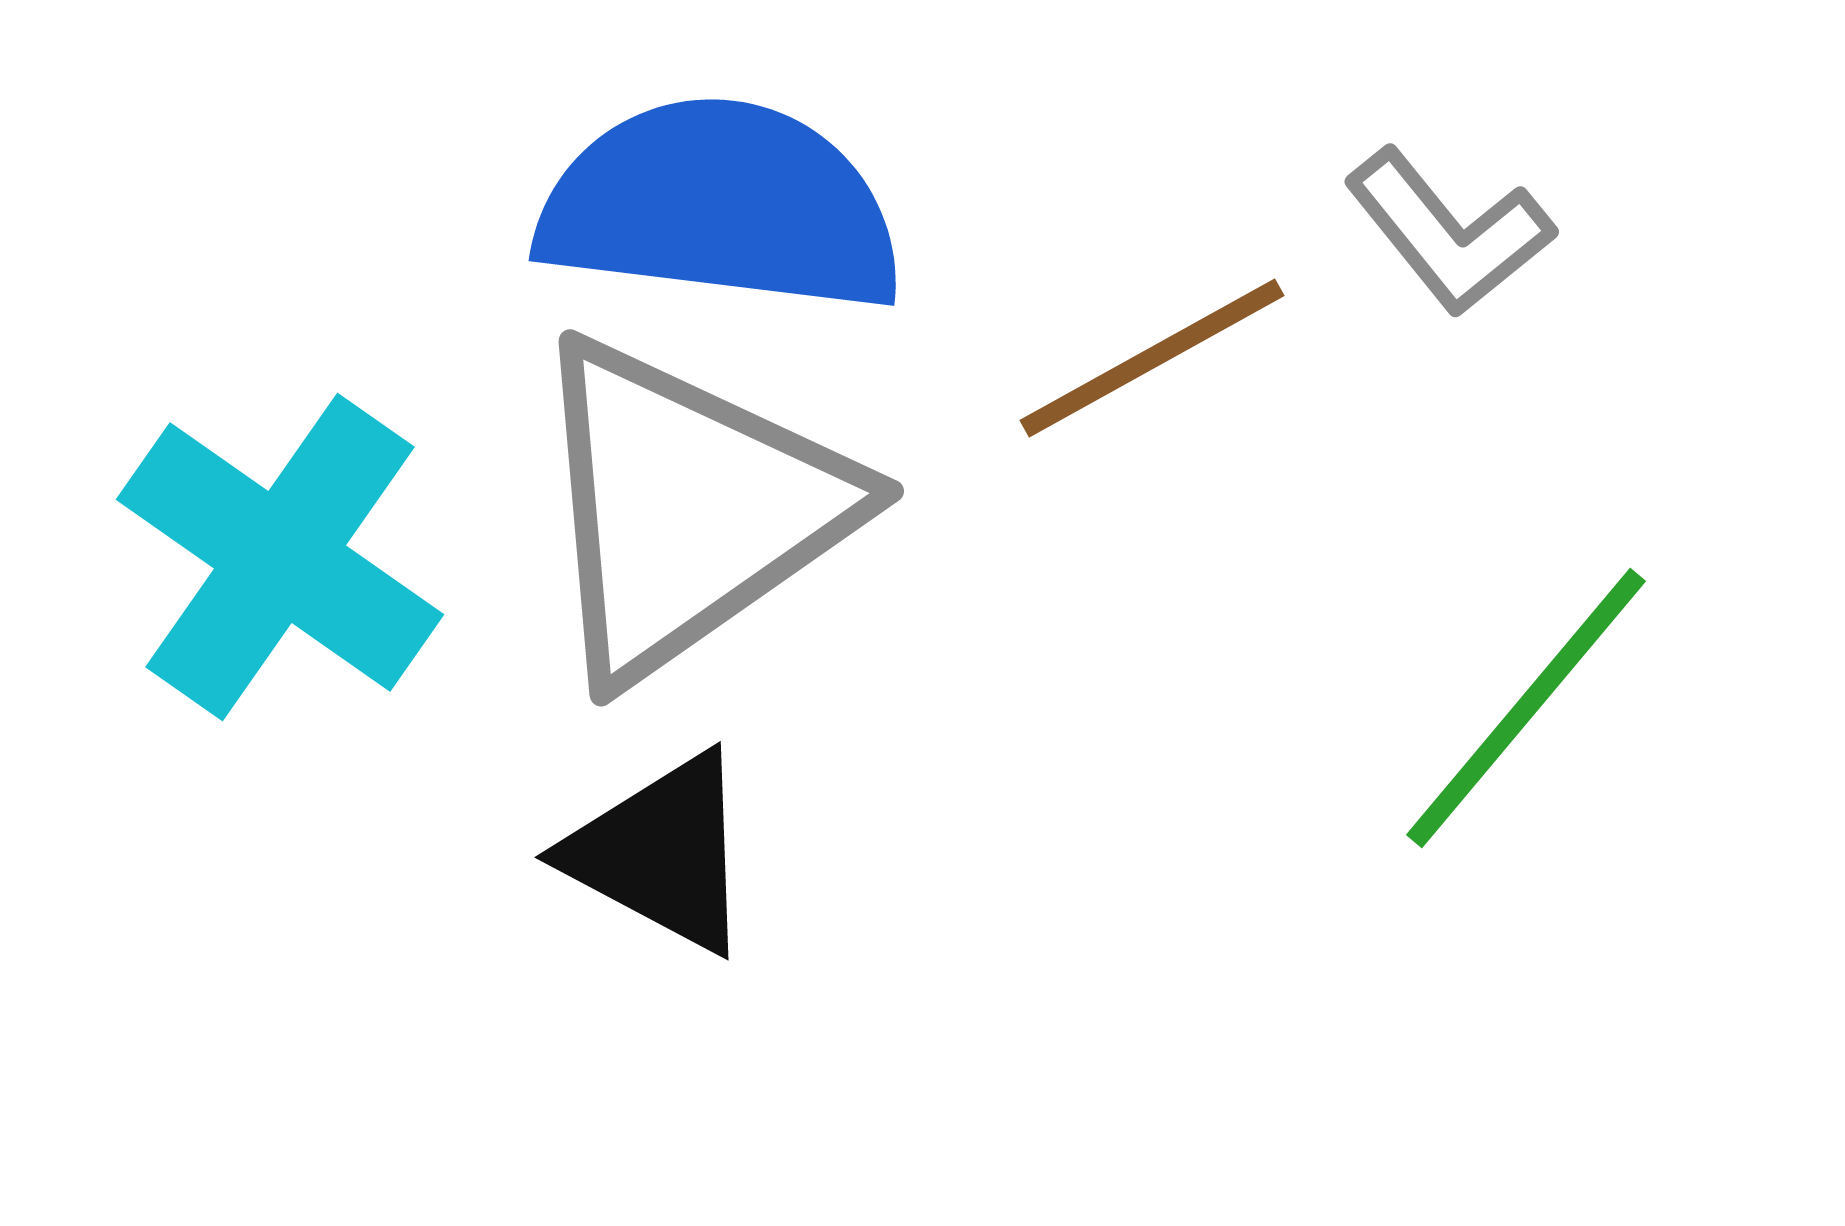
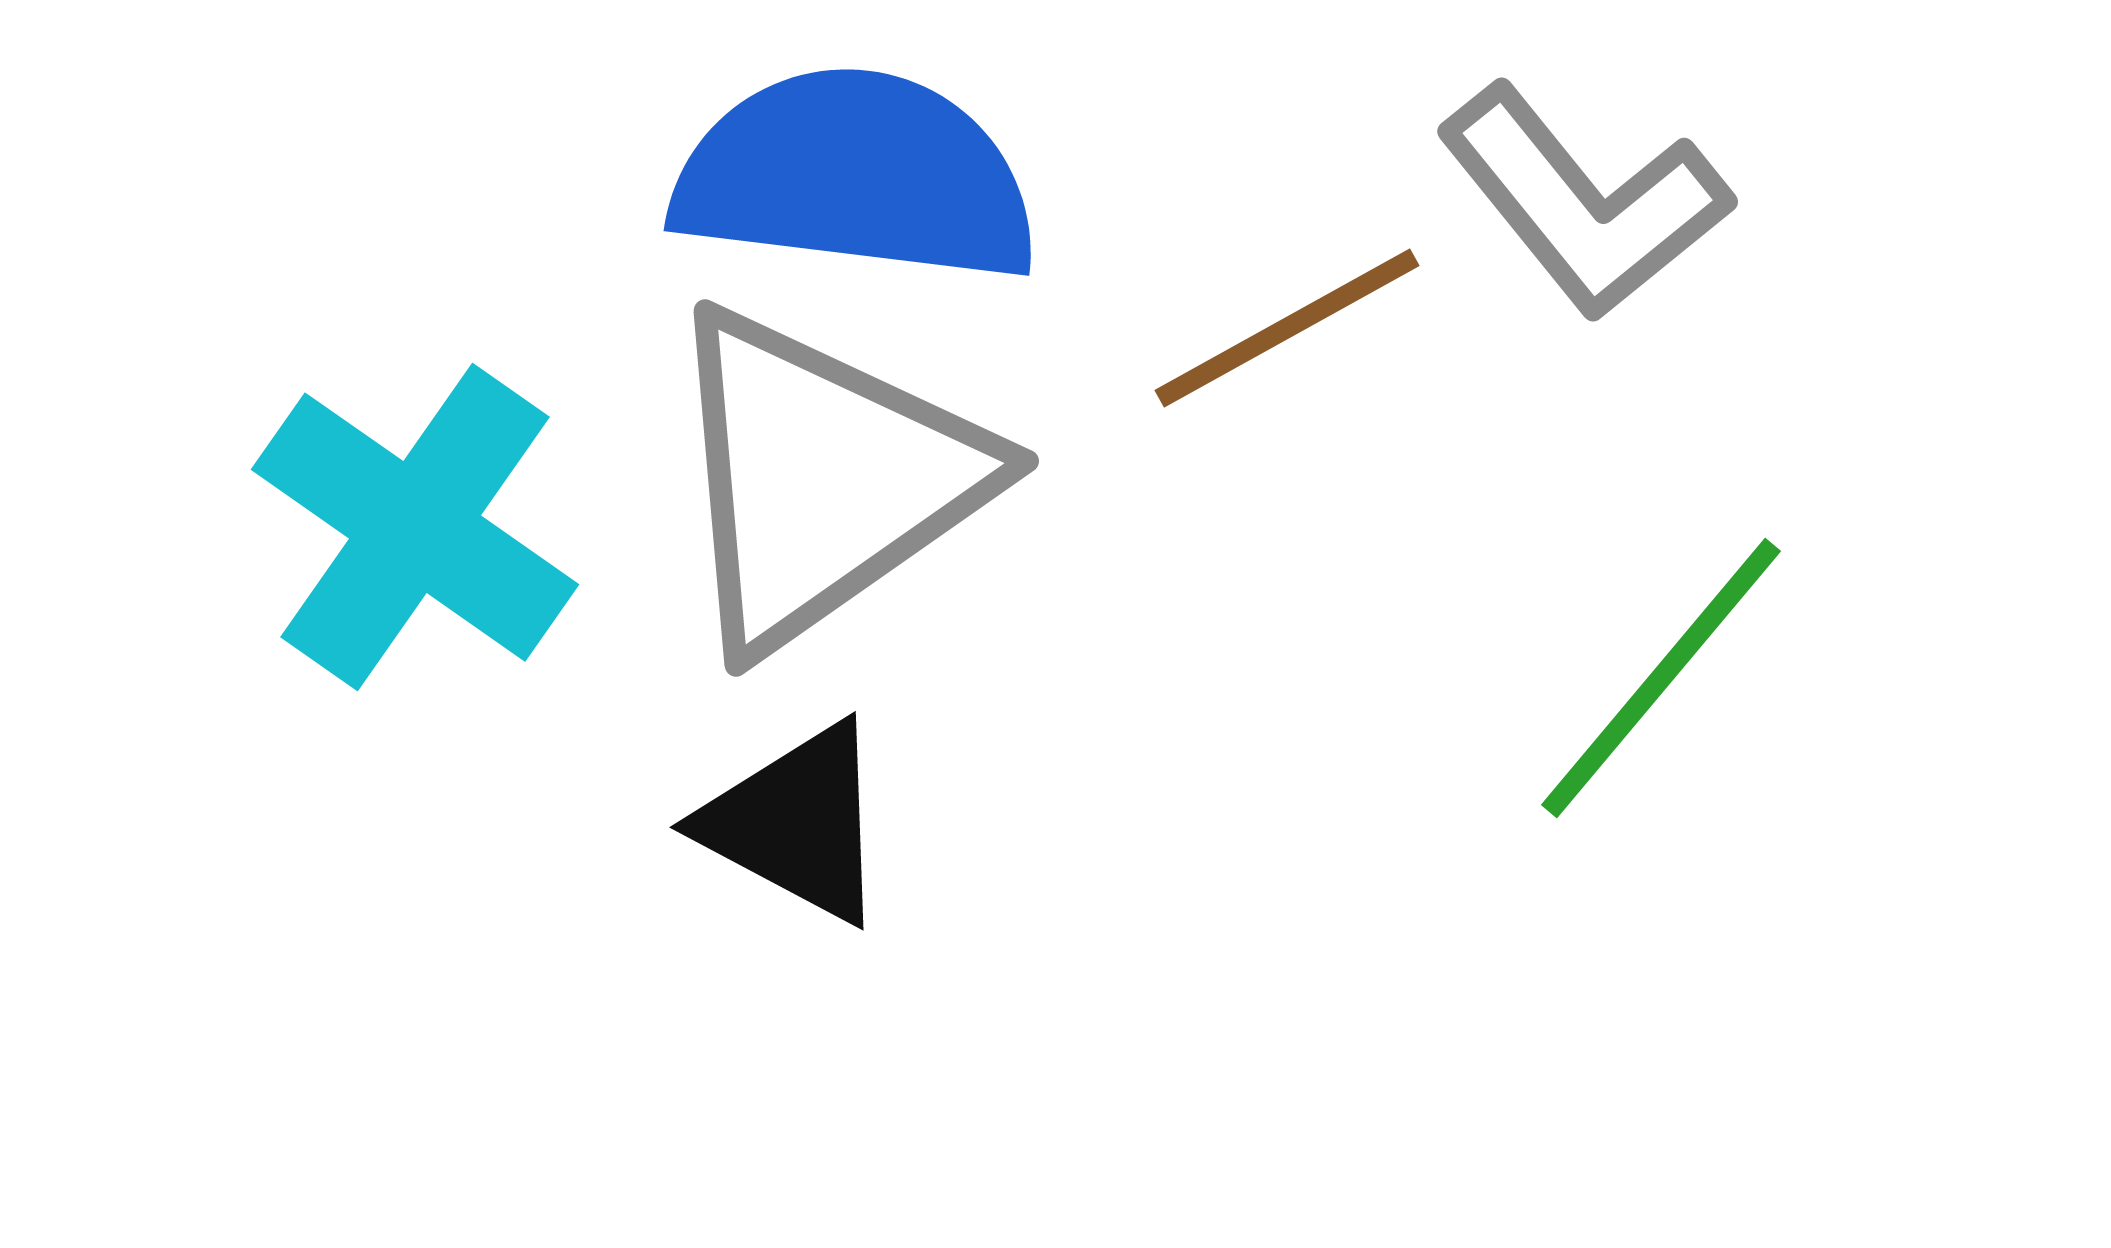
gray L-shape: (1449, 232) -> (1584, 202), size x1.4

